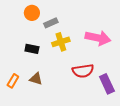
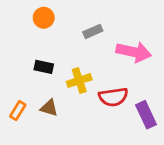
gray rectangle: (51, 23) -> (93, 31), moved
yellow cross: (61, 42) -> (79, 81), moved

